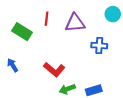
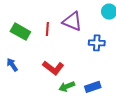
red line: (47, 19) -> (47, 29), moved
purple triangle: (75, 23) -> (72, 21), turned 30

